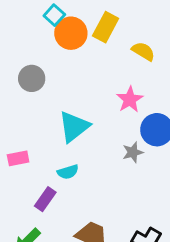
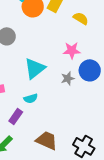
pink star: (130, 100) -> (72, 50), turned 30
gray star: (133, 152) -> (68, 78), moved

